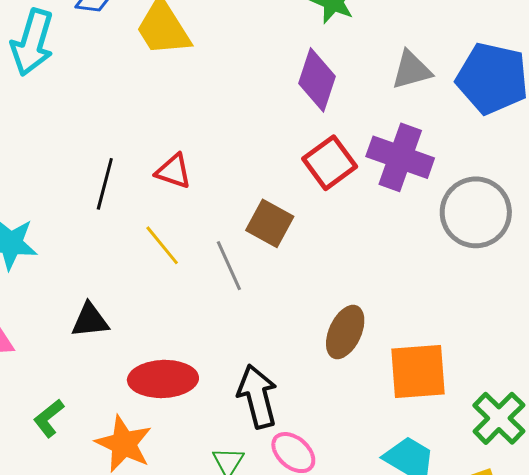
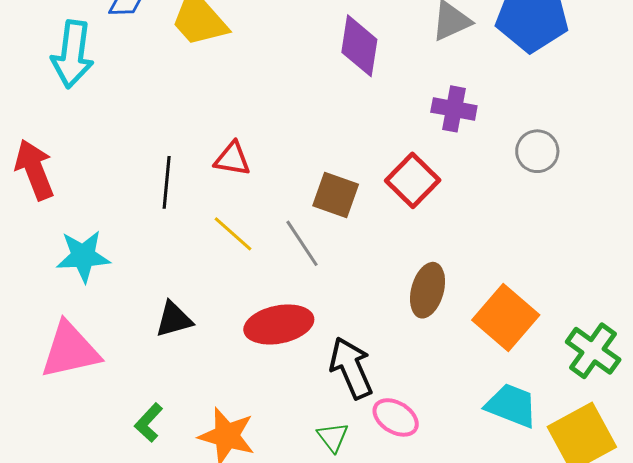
purple cross: (400, 157) -> (454, 109), size x0.7
red square: (330, 163) -> (413, 180), moved
gray circle: (476, 212) -> (537, 151), size x0.6
orange square: (418, 371) -> (506, 318), turned -36
red ellipse: (163, 379) -> (279, 324), moved

